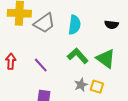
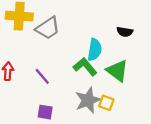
cyan semicircle: (74, 25) -> (95, 50), moved
gray star: (81, 85) -> (88, 100), size x1.6

